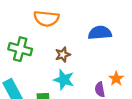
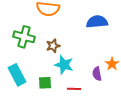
brown star: (63, 55) -> (53, 46), moved

